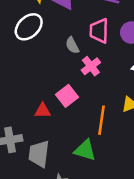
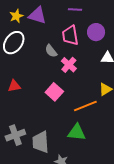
red triangle: (43, 111) -> (14, 86), moved
orange line: (102, 120) -> (85, 106), turned 70

